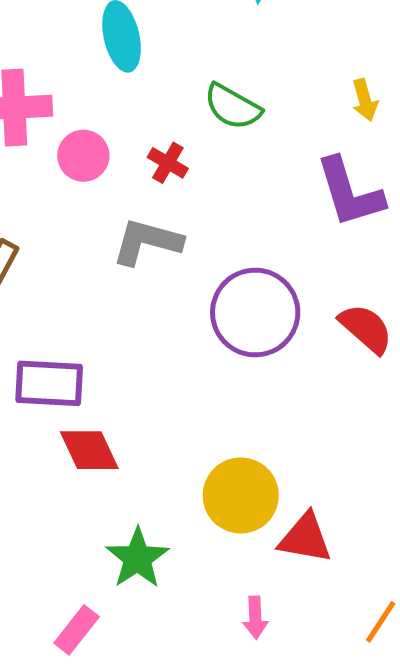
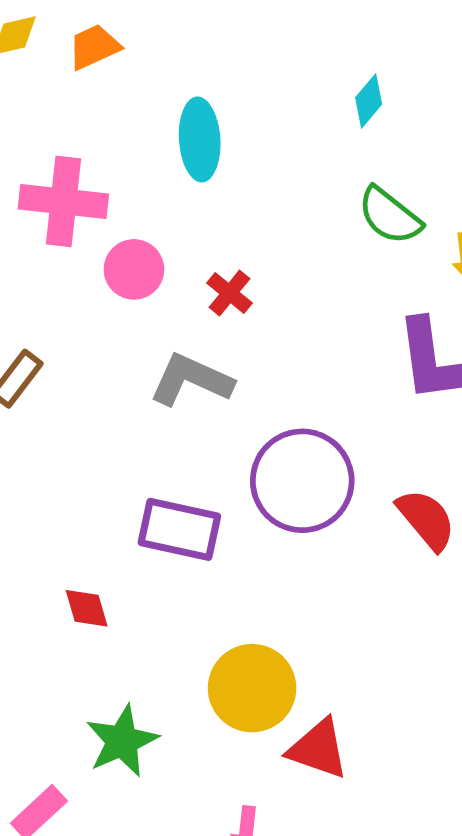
green semicircle: (233, 107) -> (390, 216), moved
purple rectangle: (49, 383) -> (179, 529), moved
red diamond: (89, 450) -> (87, 608), size x0.7

